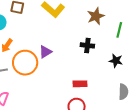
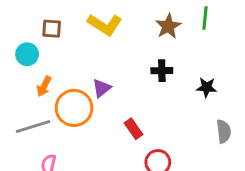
green line: (119, 30) -> (205, 18), moved
red rectangle: (80, 84) -> (133, 129), moved, turned 64

